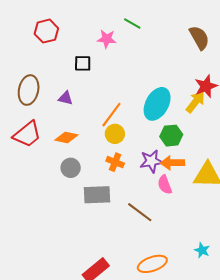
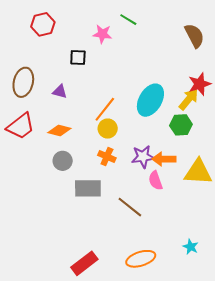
green hexagon: (171, 136) -> (181, 125), moved

